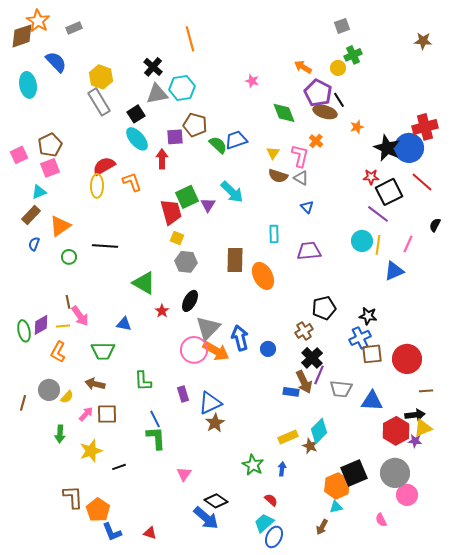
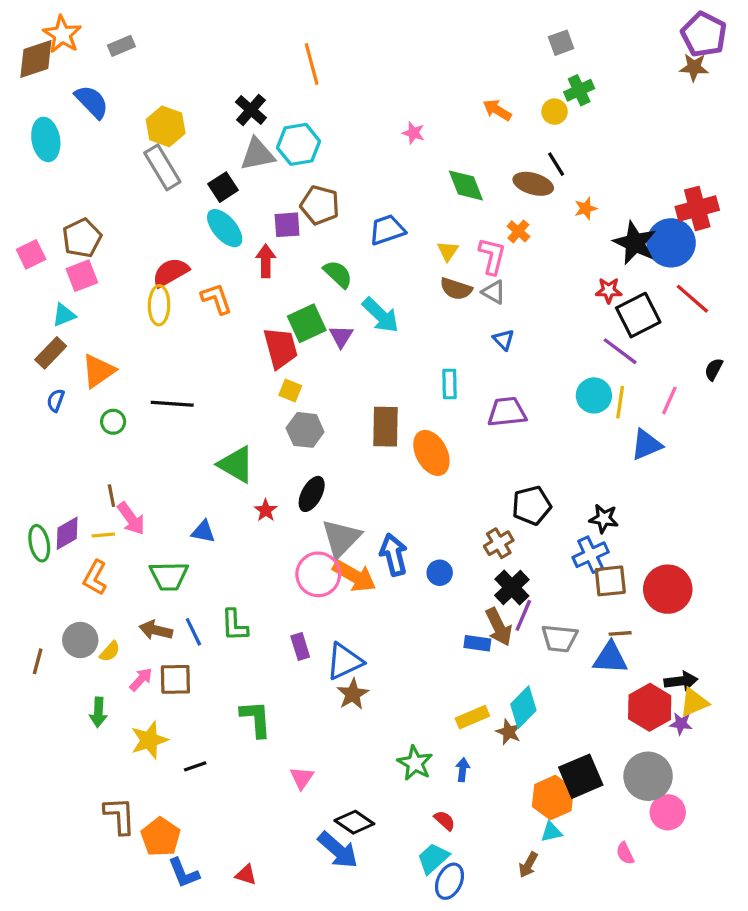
purple pentagon: (318, 93) -> (704, 34), moved
green semicircle: (218, 145) -> (338, 274), moved
brown line: (426, 391) -> (620, 633), moved
blue line: (155, 419) -> (193, 632), moved

